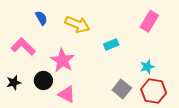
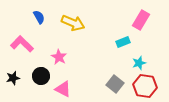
cyan rectangle: (111, 44) -> (123, 42), moved
pink star: (62, 60) -> (59, 57), size x0.7

